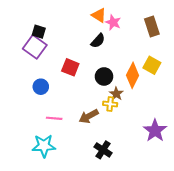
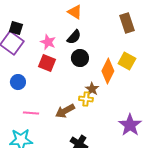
pink star: (113, 22) -> (48, 42), moved
black circle: (104, 76) -> (80, 58), moved

